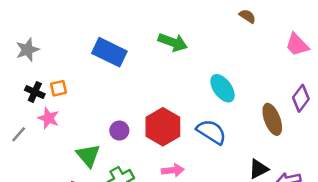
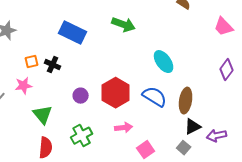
black cross: (35, 92) -> (53, 65), moved
pink star: (48, 118) -> (24, 86), turned -30
brown ellipse: (272, 119) -> (186, 101), moved, turned 30
green triangle: (88, 155) -> (43, 115), moved

